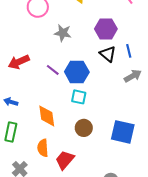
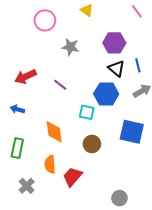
blue hexagon: (77, 72) -> (106, 94), moved
blue arrow: (11, 102) -> (17, 109), moved
blue square: (123, 132) -> (132, 132), moved

